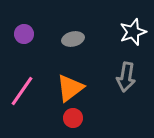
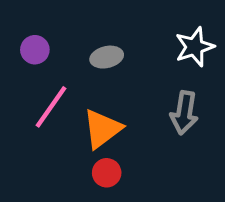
pink line: (22, 91) -> (51, 107), moved

